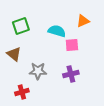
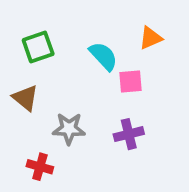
cyan semicircle: (57, 31) -> (103, 56), turned 30
red cross: (22, 92) -> (40, 167), turned 32

